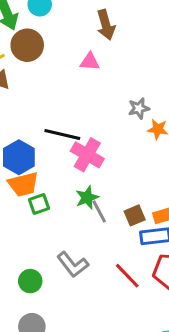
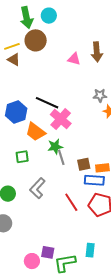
brown arrow: (106, 25) -> (97, 52), moved
orange trapezoid: (23, 184) -> (35, 132), moved, turned 40
green square: (39, 204) -> (22, 157), moved
gray L-shape: (73, 265) -> (37, 188), turned 70

